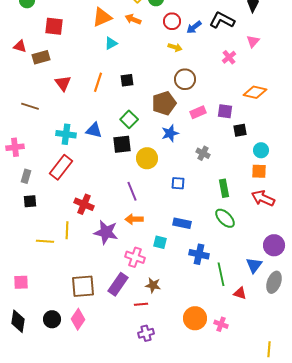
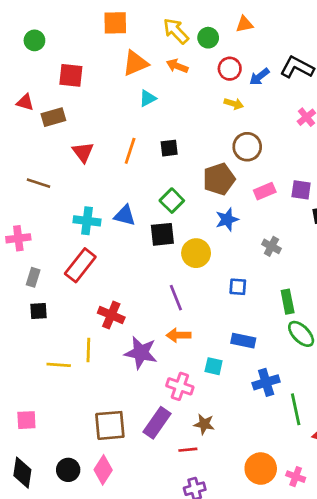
green rectangle: (224, 188) -> (288, 302), moved
blue cross: (199, 254) -> (266, 382), turned -30

